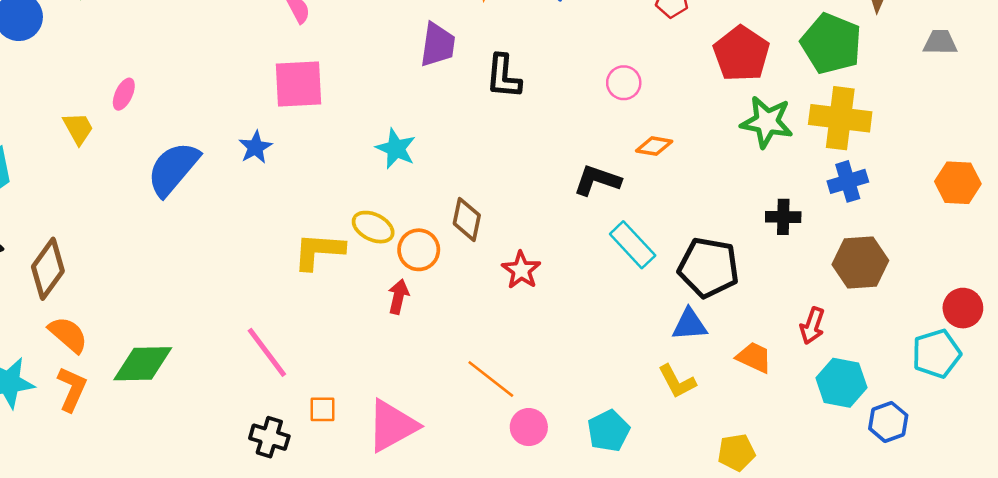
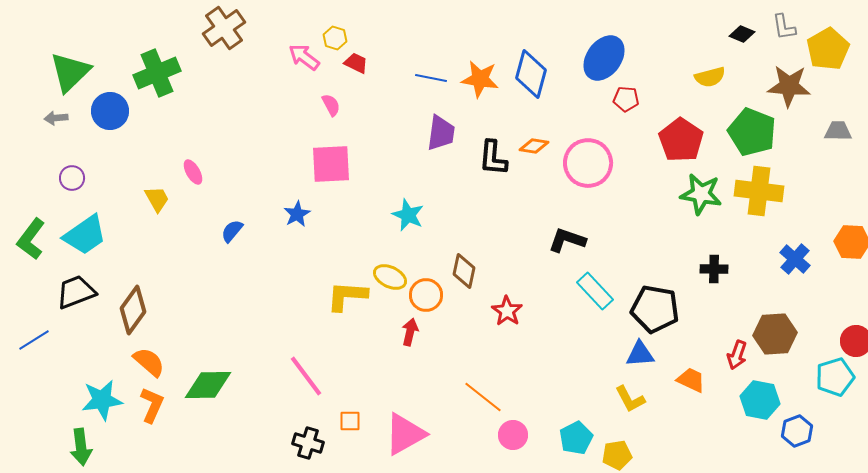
pink circle: (624, 83) -> (588, 163), size x1.8
pink ellipse: (124, 94) -> (193, 172), turned -55
orange diamond: (654, 146) -> (534, 146), moved
blue semicircle: (173, 169) -> (232, 231), size x0.5
blue cross: (848, 181) -> (795, 259), moved, turned -32
brown hexagon: (860, 262) -> (775, 334), moved
yellow pentagon: (736, 452) -> (617, 455), moved

